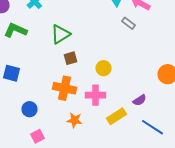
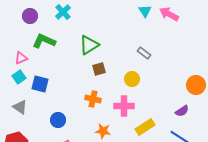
gray rectangle: (128, 23) -> (144, 53), moved
orange cross: (64, 88) -> (93, 99), size x0.7
purple semicircle: (140, 100) -> (182, 111), moved

